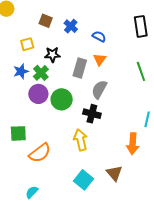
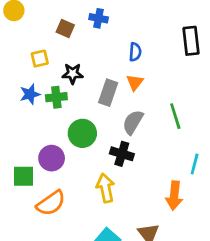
blue cross: (71, 26) -> (99, 18), moved, turned -32
blue semicircle: (99, 36) -> (135, 52), turned 64
green line: (141, 71) -> (175, 116), moved
green cross: (41, 73) -> (56, 97), turned 35
purple circle: (38, 94) -> (52, 158), moved

